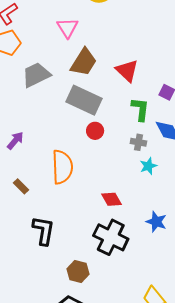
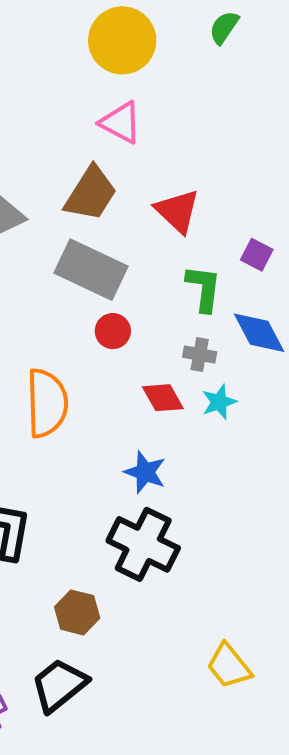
pink triangle: (67, 28) -> (121, 123), moved, turned -30
red diamond: (111, 199) -> (163, 398), moved
blue star: (156, 222) -> (145, 472), moved

